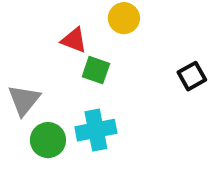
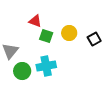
yellow circle: (124, 18) -> (69, 33), moved

